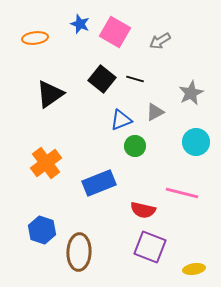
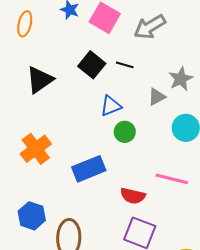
orange ellipse: (35, 38) -> (25, 24), turned -70
gray arrow: (160, 41) -> (150, 27), size x1.5
gray triangle: (155, 112) -> (157, 97), moved

